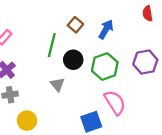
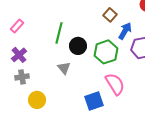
brown square: (75, 25) -> (110, 15), moved
blue arrow: (106, 29) -> (125, 31), moved

